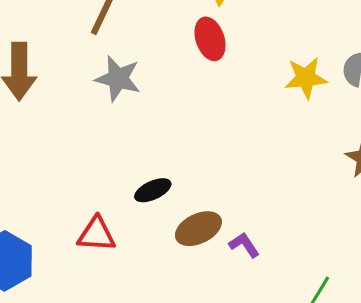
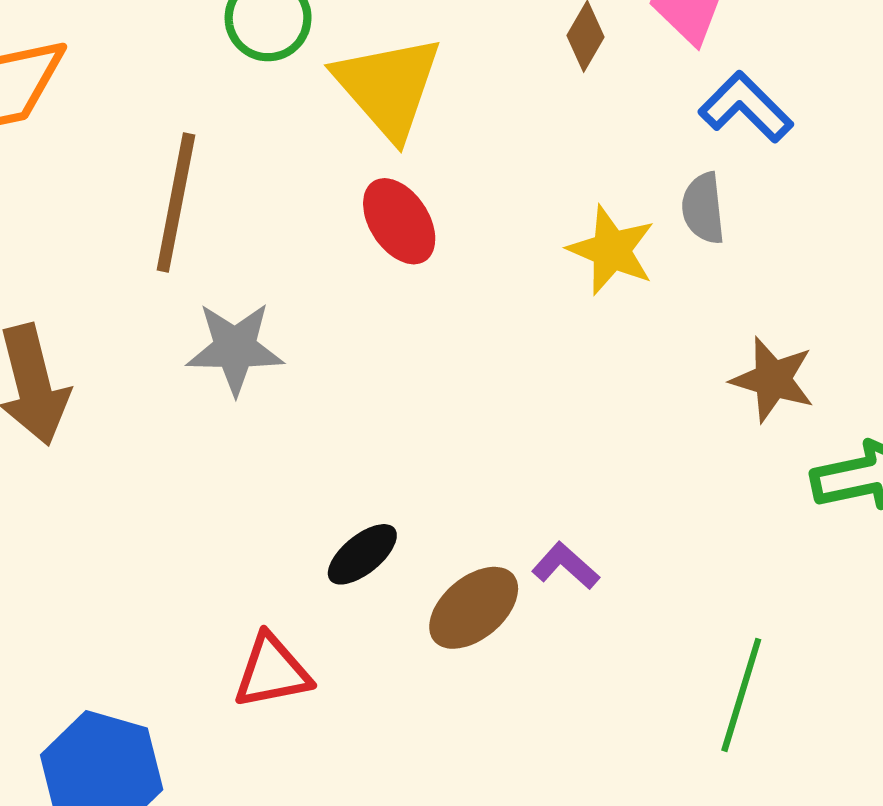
yellow star: (306, 78) -> (611, 250), turned -30
purple L-shape: (244, 245) -> (565, 566), moved

